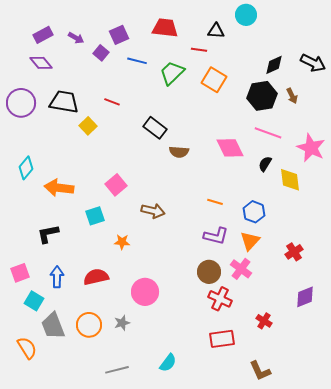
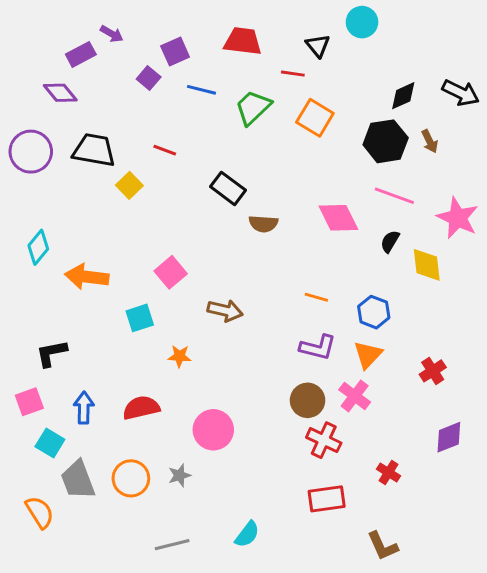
black triangle: (216, 31) -> (318, 46), turned 48
purple rectangle: (43, 35) -> (81, 54), moved
purple arrow: (76, 38) -> (112, 34), moved
black L-shape: (48, 234) -> (51, 353), moved

